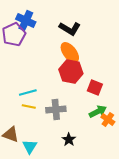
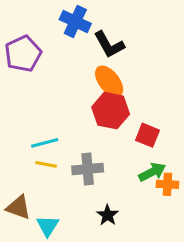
blue cross: (26, 21) -> (75, 22), moved
black L-shape: (70, 29) -> (109, 45), turned 30
orange cross: (108, 120) -> (167, 184), turned -32

